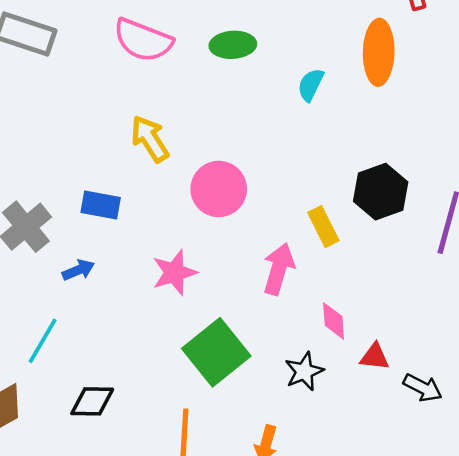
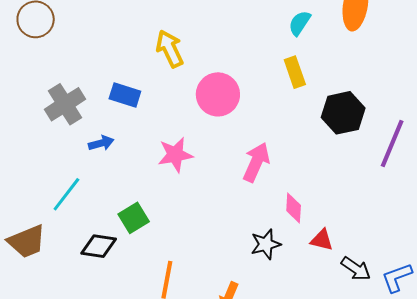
yellow rectangle: (323, 227) -> (295, 72), moved
green square: (216, 352) -> (134, 218), moved, size x0.6

